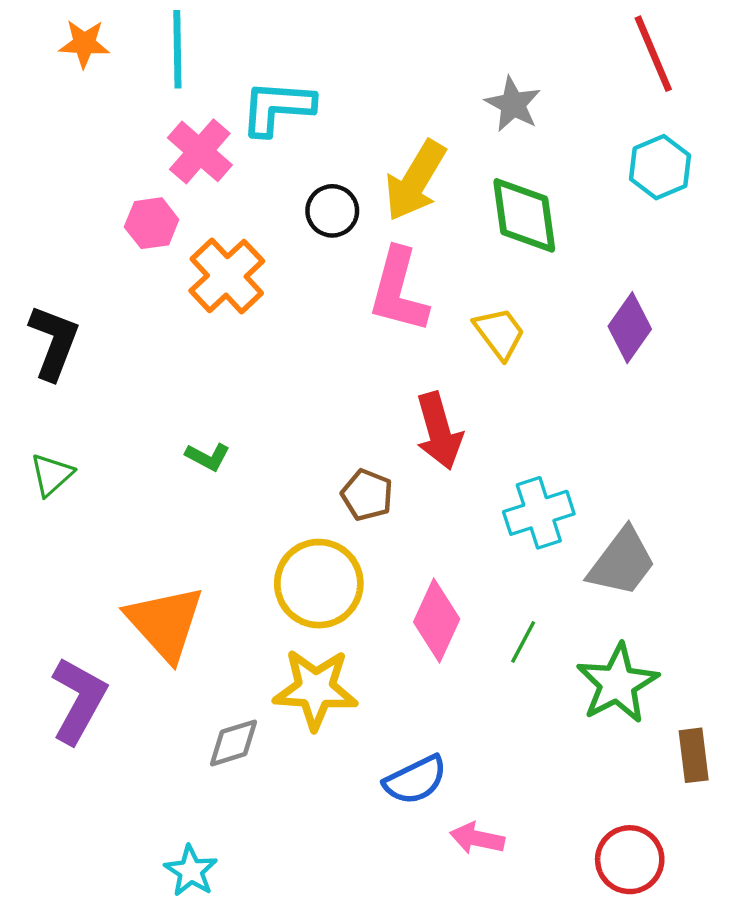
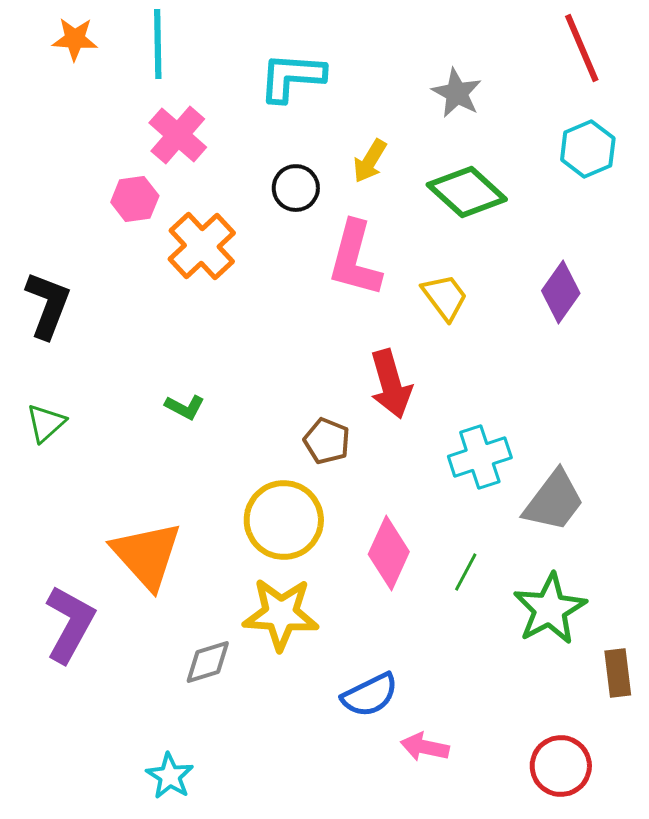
cyan L-shape: (277, 108) -> (292, 77), moved
yellow arrow: (415, 181) -> (370, 161), size x0.6
green diamond: (524, 215) -> (467, 192), turned -40

